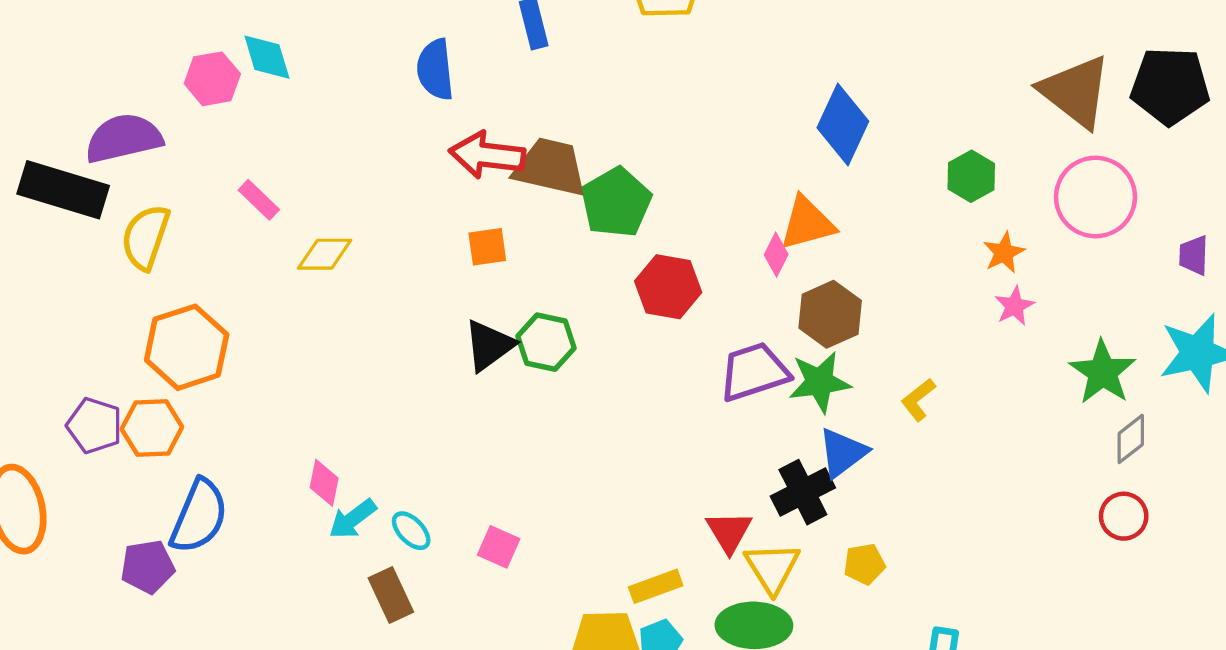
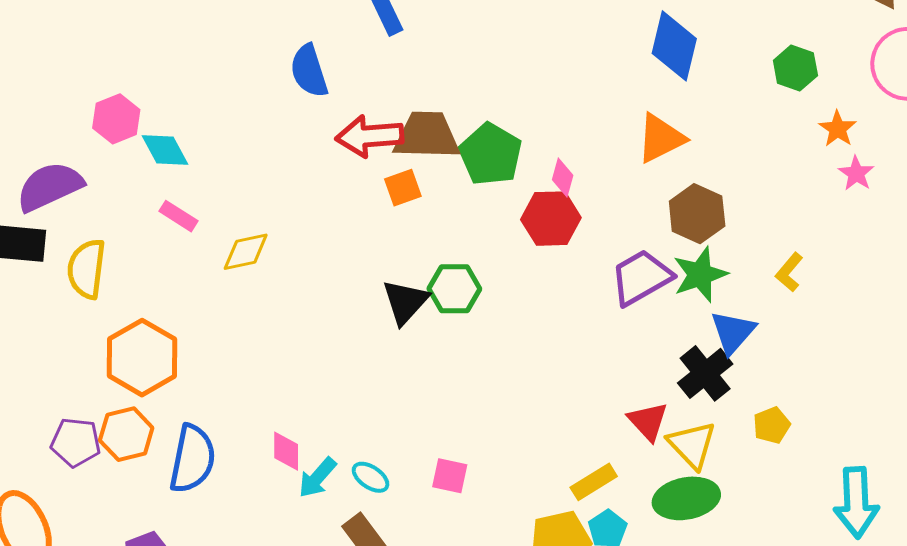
cyan diamond: (267, 57) -> (165, 150), moved
orange square: (487, 247) -> (403, 188), moved
pink diamond: (776, 255) -> (563, 177), moved
blue semicircle: (199, 516) -> (192, 459), moved

